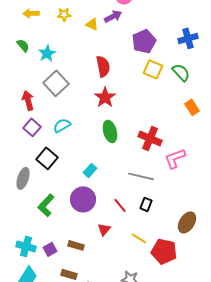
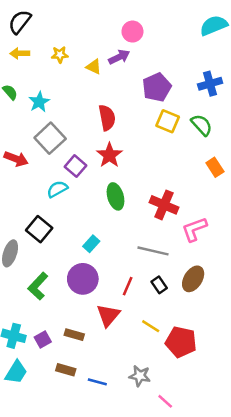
red arrow: (28, 100) -> (16, 159), turned 126
purple square: (32, 127) -> (75, 166), moved
black rectangle: (146, 204) -> (159, 285), turned -56
red line: (120, 205) -> (128, 286), turned 63
brown ellipse: (187, 222) -> (193, 279), moved
red triangle: (104, 229) -> (108, 315), size x1.5

